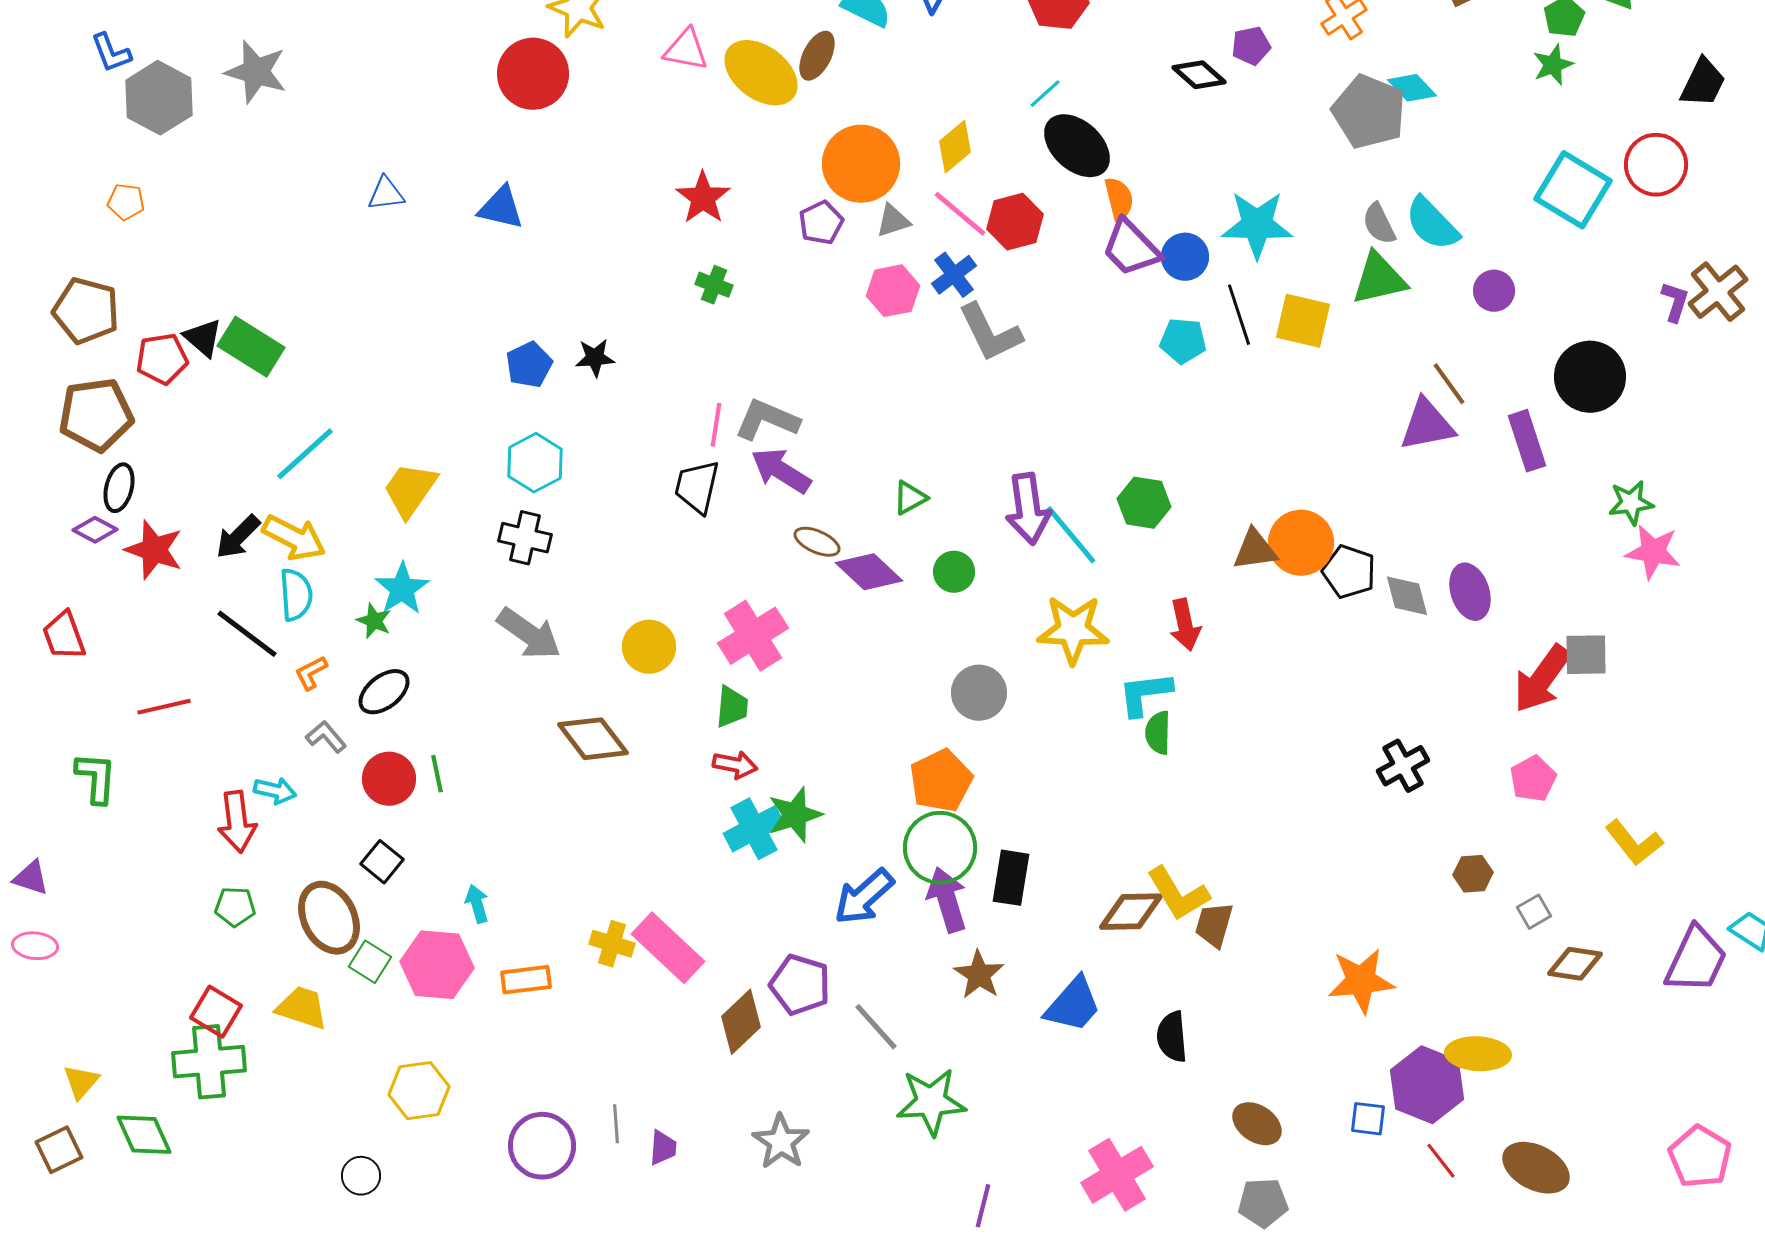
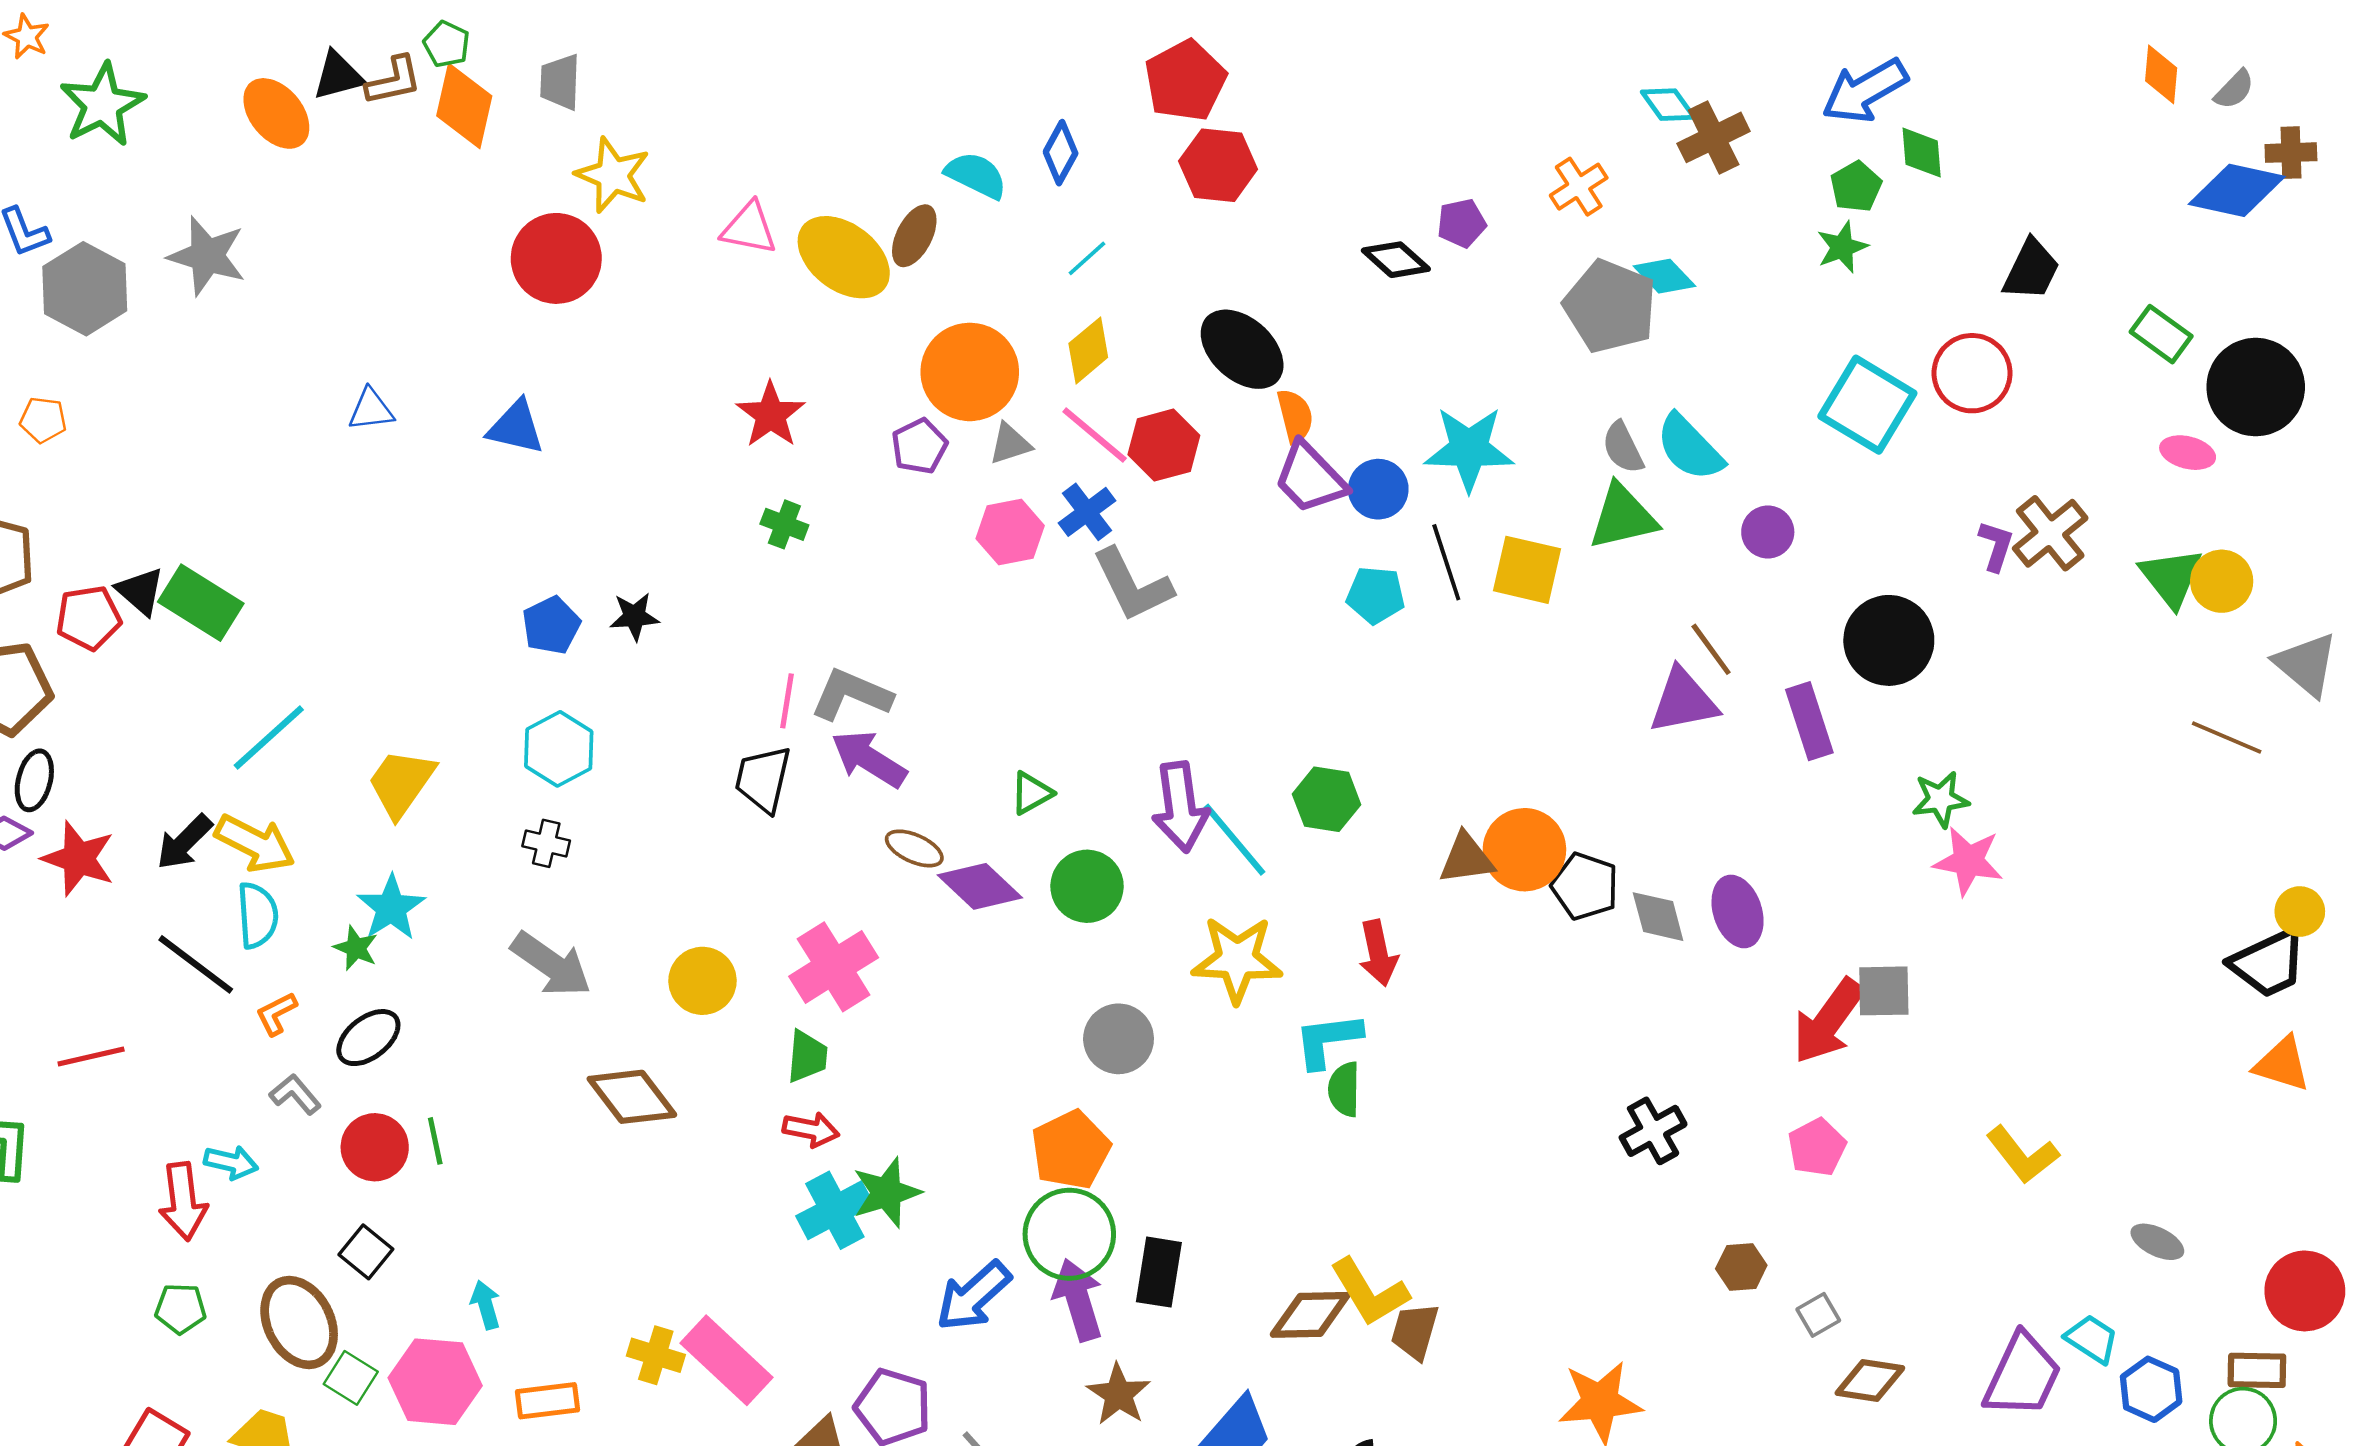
cyan line: (1045, 94) -> (1087, 258), moved
black cross: (525, 538) -> (546, 843), size x0.7
green circle: (954, 572) -> (1087, 886), size x1.4
yellow L-shape: (1634, 843) -> (2022, 1155), moved

